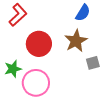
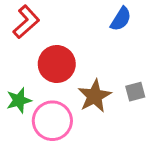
brown star: (76, 41) -> (95, 96), moved

